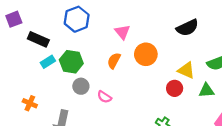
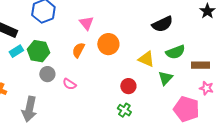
black semicircle: (187, 28) -> (162, 24), moved
red circle: (175, 88) -> (128, 86), moved
green triangle: (207, 90) -> (165, 78), turned -42

